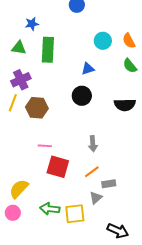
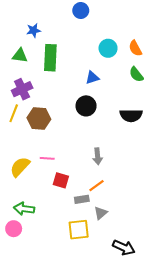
red square: (58, 167) -> (61, 180), size x0.7
gray rectangle: (109, 184) -> (82, 199), moved
yellow semicircle: (19, 189) -> (20, 167), moved
green arrow: (50, 209) -> (24, 209), moved

